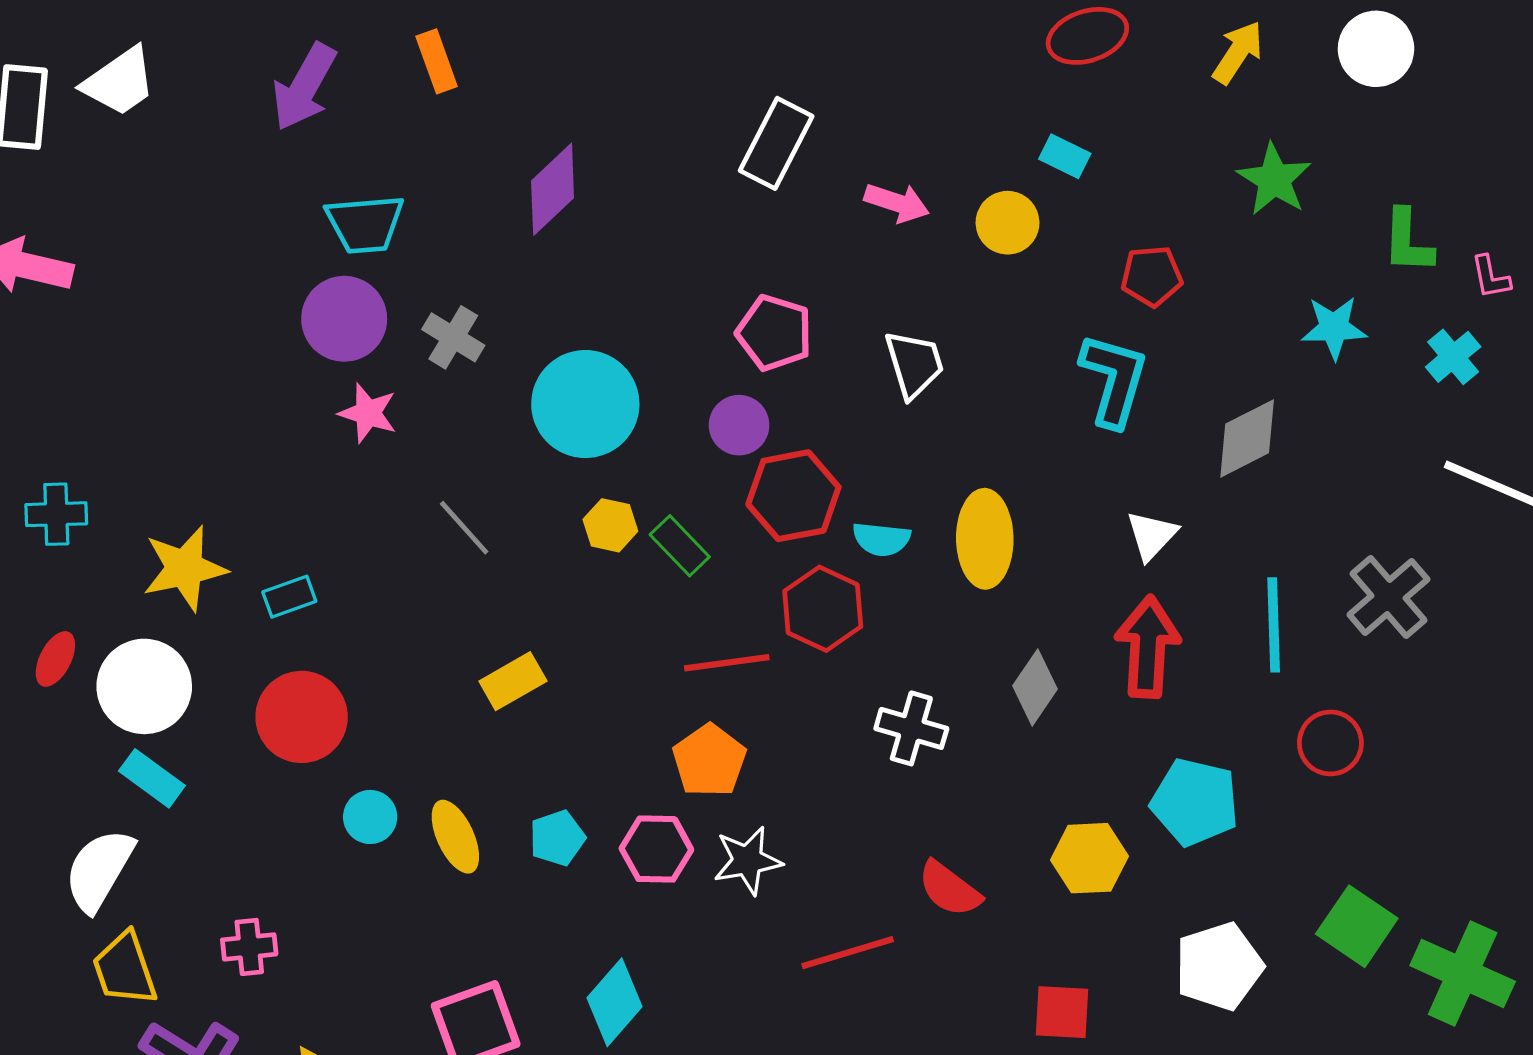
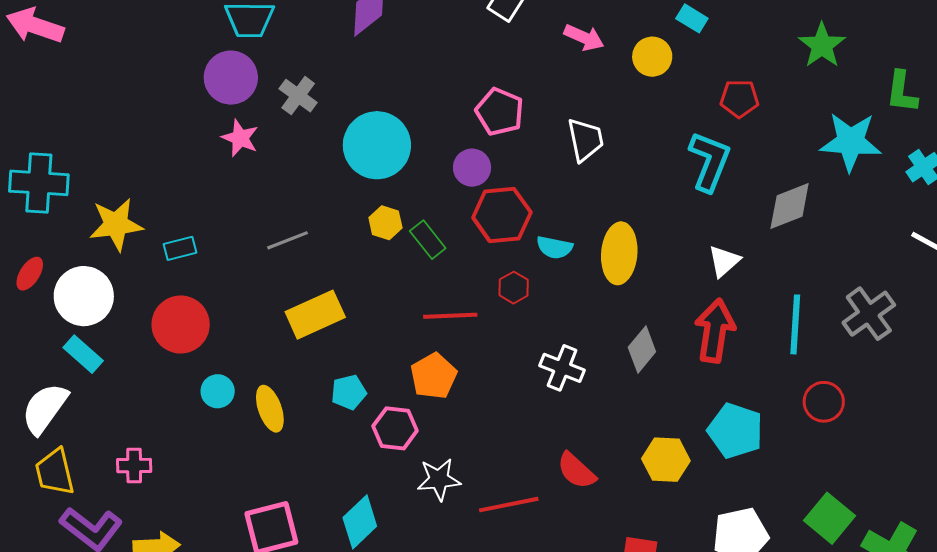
cyan star: (1334, 328) -> (851, 142), size x1.5
cyan cross: (56, 514) -> (39, 183), size x1.5
gray line: (464, 528) -> (288, 240), moved, turned -75
red hexagon: (823, 609) -> (514, 288), size x0.6
yellow rectangle: (513, 681) -> (315, 315), size x1.4
cyan pentagon: (557, 838) -> (349, 392), moved
white star: (748, 861) -> (439, 479), moved

